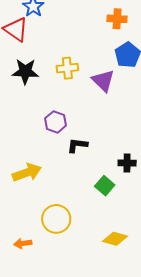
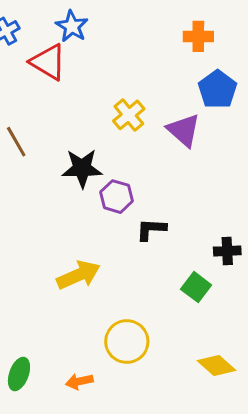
yellow cross: (67, 68) -> (129, 115), turned -30
black star: (25, 72) -> (82, 168), moved
yellow diamond: (115, 239) -> (217, 365), turned 30

